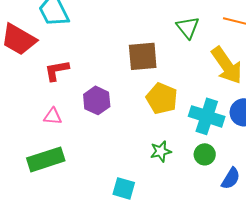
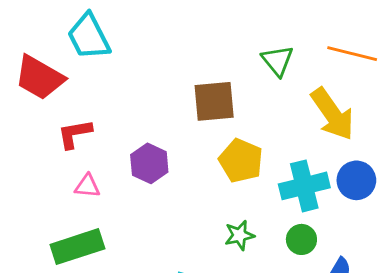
red L-shape: (57, 70) -> (75, 134), moved
cyan cross: (207, 116) -> (304, 186), turned -32

